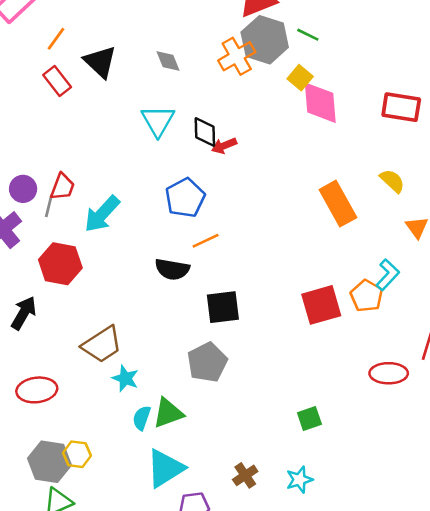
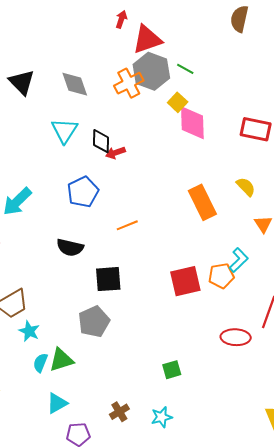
gray diamond: (168, 61) -> (75, 84), size x1.4
orange line: (206, 241) -> (127, 225), moved
orange pentagon: (367, 296) -> (221, 276), turned 30
cyan triangle: (165, 468) -> (57, 403), size x0.7

